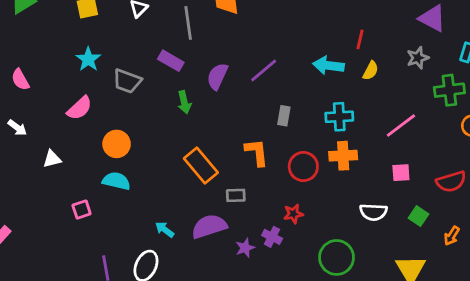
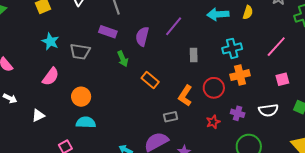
orange L-shape: (257, 152) -> (185, 96), moved, turned -130
orange rectangle: (201, 166) -> (150, 80), moved, size x0.7
purple cross: (272, 237) -> (238, 113), moved

